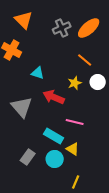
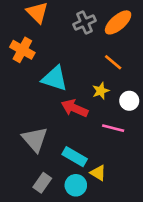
cyan triangle: (38, 73) -> (55, 78), size x1.6
white circle: (98, 82) -> (129, 101), moved
gray triangle: (22, 107) -> (35, 139), moved
pink line: (75, 122) -> (113, 128), moved

